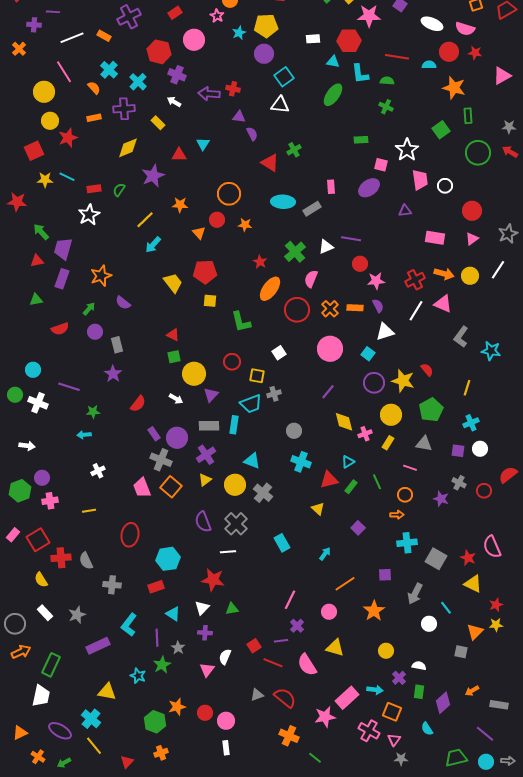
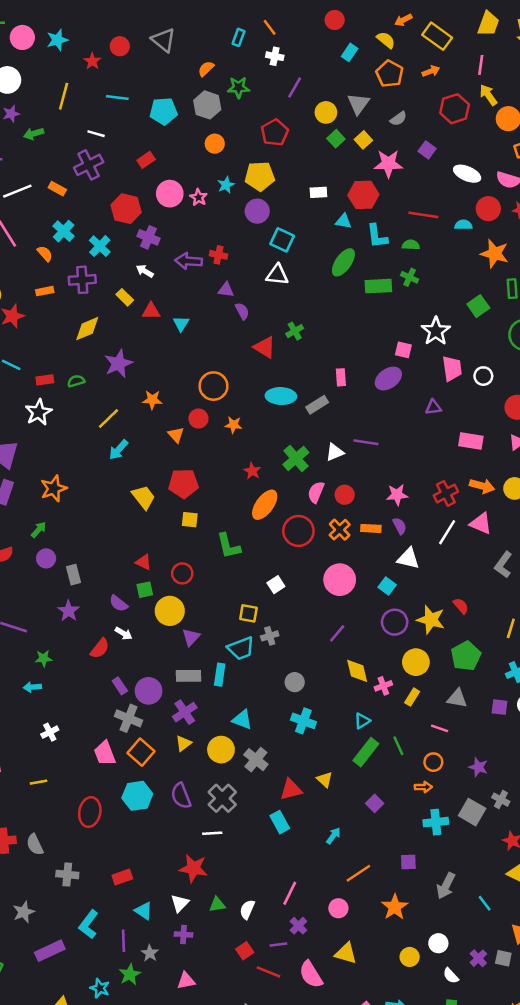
pink star: (217, 16) -> (198, 197), moved
cyan square: (284, 77) -> (282, 240), turned -30
green rectangle: (361, 140) -> (378, 286), moved, size x1.5
red triangle: (179, 155) -> (151, 311), moved
green semicircle: (119, 190) -> (76, 381), turned 40
red circle: (360, 264) -> (345, 495), moved
purple semicircle: (123, 303) -> (119, 603), moved
white triangle: (385, 332) -> (408, 558), turned 30
red circle: (232, 362) -> (182, 573), moved
white arrow: (176, 399) -> (124, 633), moved
red triangle: (329, 480) -> (291, 790), moved
gray cross: (459, 483) -> (501, 800), moved
green rectangle: (351, 487) -> (366, 752), size x1.6
cyan hexagon: (168, 559) -> (137, 796), moved
gray square: (436, 559) -> (472, 812), moved
white circle: (429, 624) -> (438, 943), moved
white semicircle: (225, 657) -> (247, 909), moved
white semicircle: (419, 666) -> (451, 976), turned -144
pink triangle: (207, 670) -> (186, 981), turned 42
purple cross: (399, 678) -> (478, 958), moved

